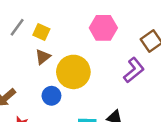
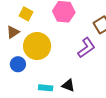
yellow square: (41, 32) -> (26, 14), moved

